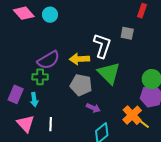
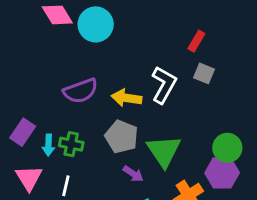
red rectangle: (142, 11) -> (196, 41), moved
cyan circle: (50, 15) -> (96, 24), size x1.5
green triangle: (109, 73) -> (164, 151), moved
green cross: (40, 77) -> (71, 144), moved

